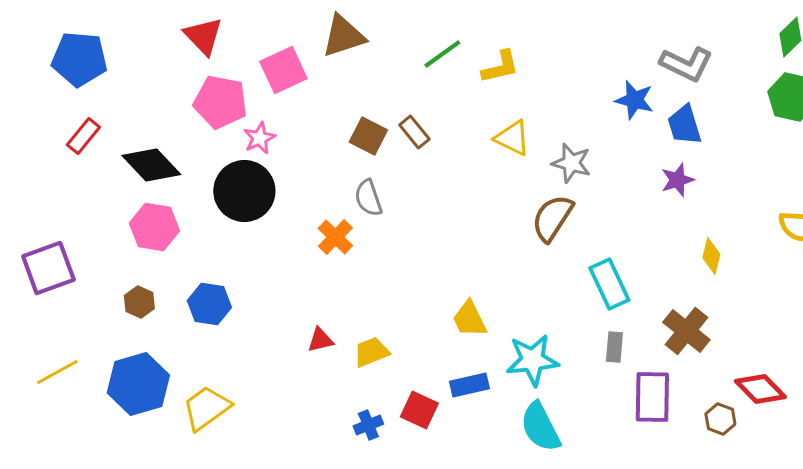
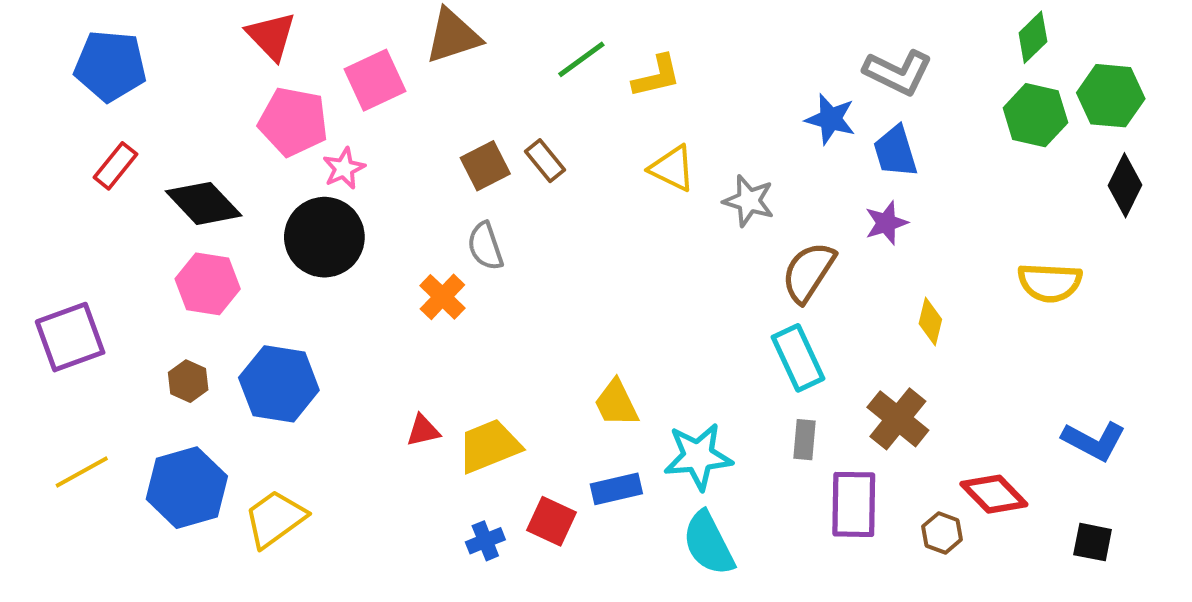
brown square: (368, 136) -> (485, 166), turned 36
brown semicircle: (552, 218) -> (808, 272), moved
blue hexagon: (209, 304) -> (279, 384), size x1.4
yellow trapezoid: (371, 352) -> (489, 446), size x1.4

